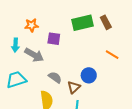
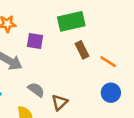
brown rectangle: (106, 22) -> (82, 50), moved
blue circle: (89, 75) -> (111, 93), moved

